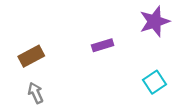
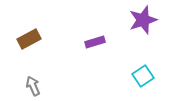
brown rectangle: (31, 56) -> (29, 39), moved

